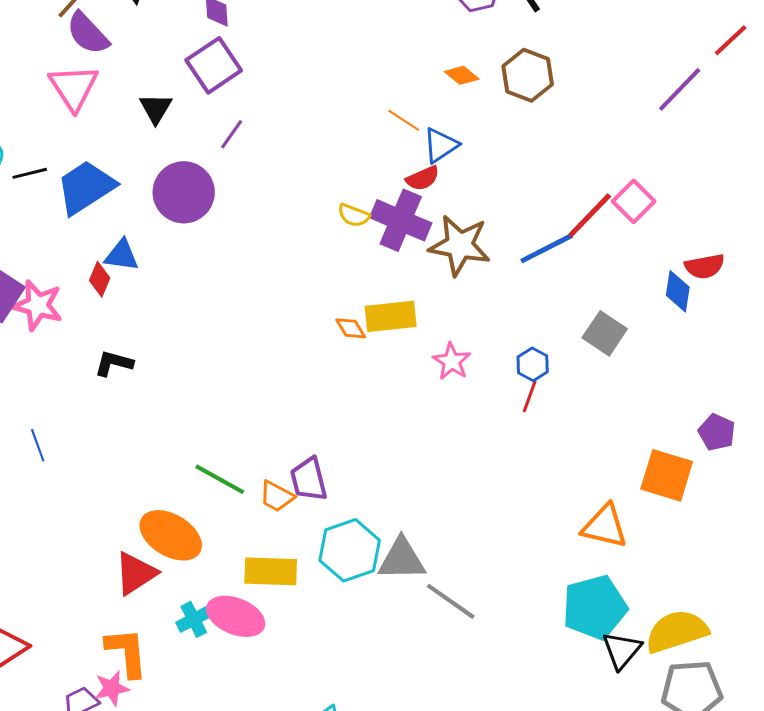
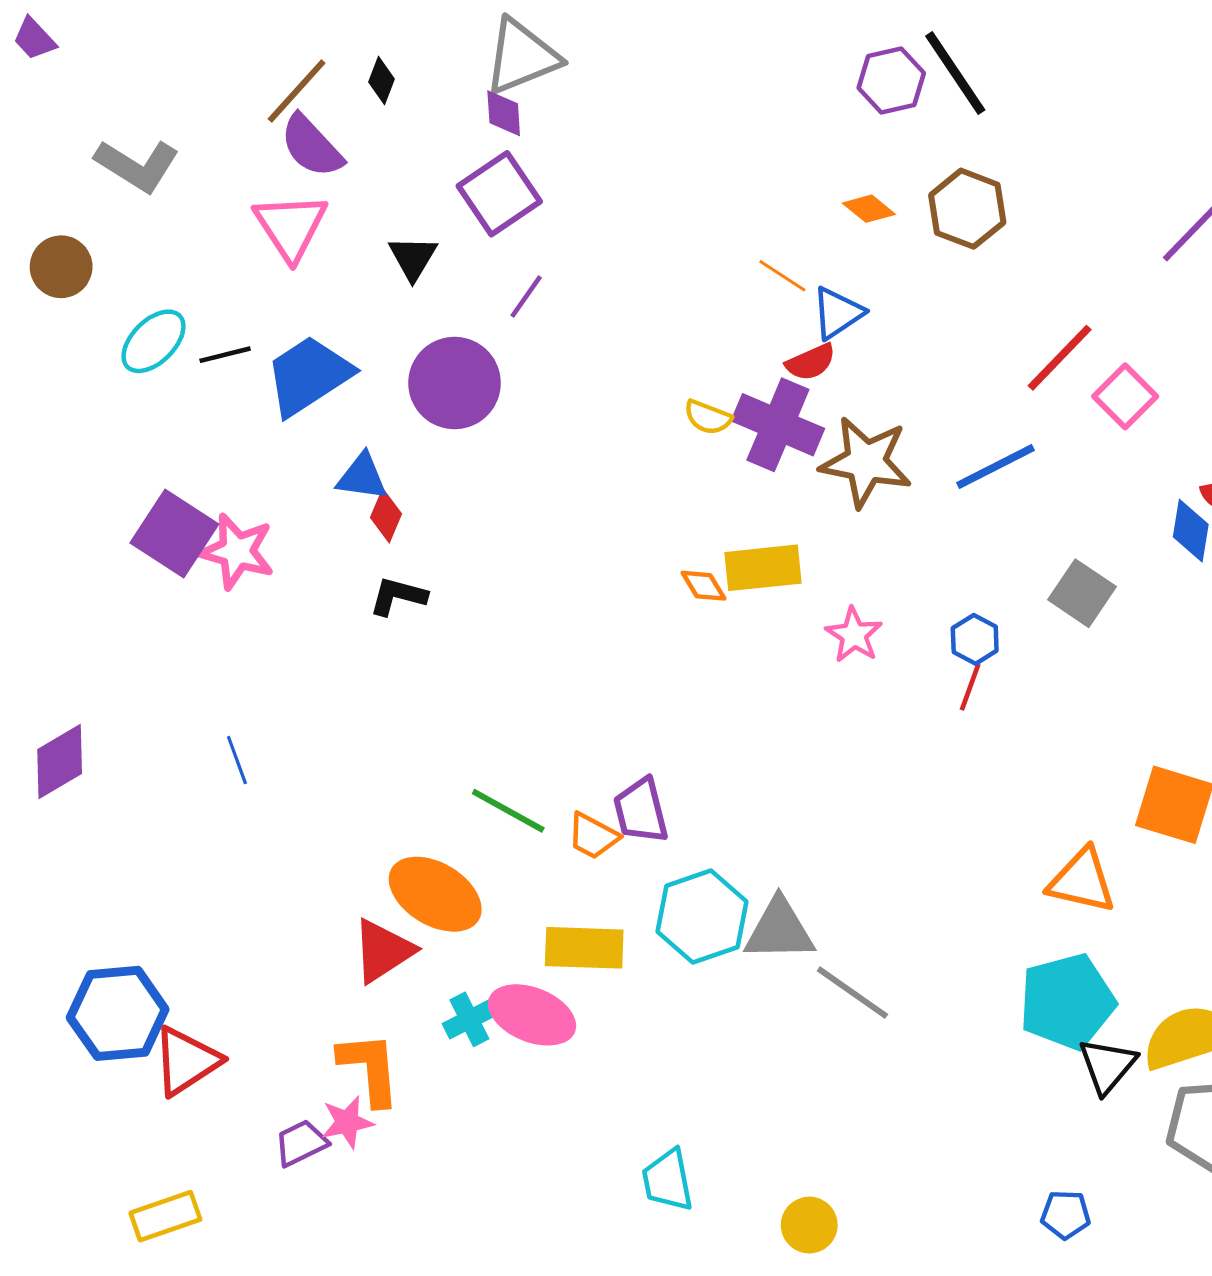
red line: (590, 215) -> (1060, 358), moved
red diamond: (100, 279) -> (386, 516), moved
black L-shape: (114, 363) -> (398, 596), moved

